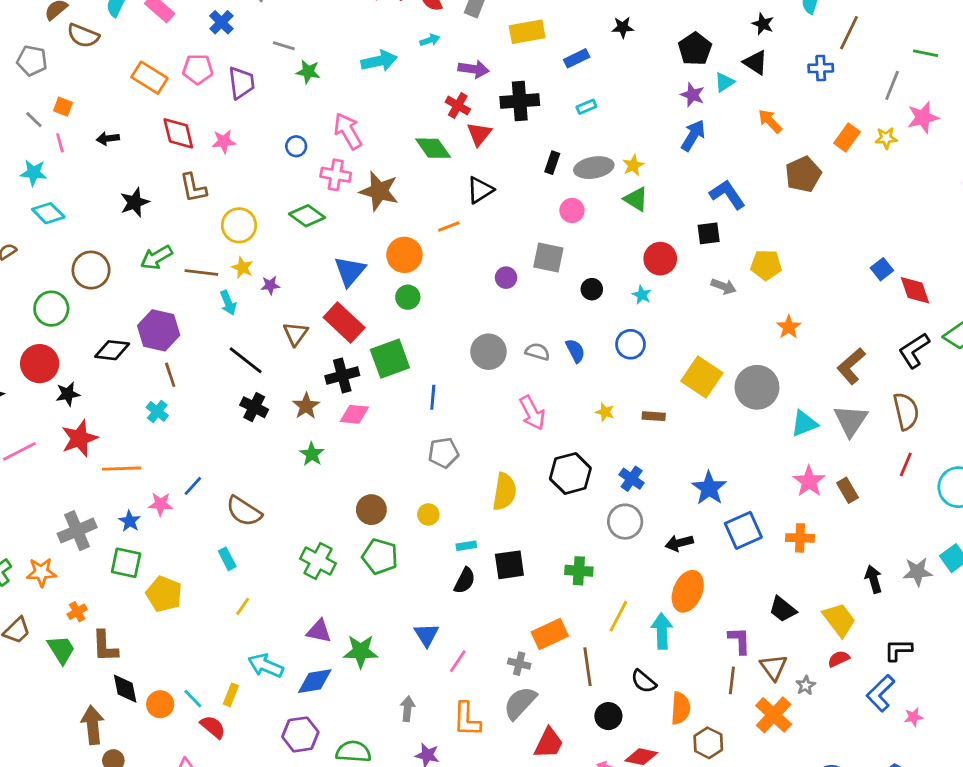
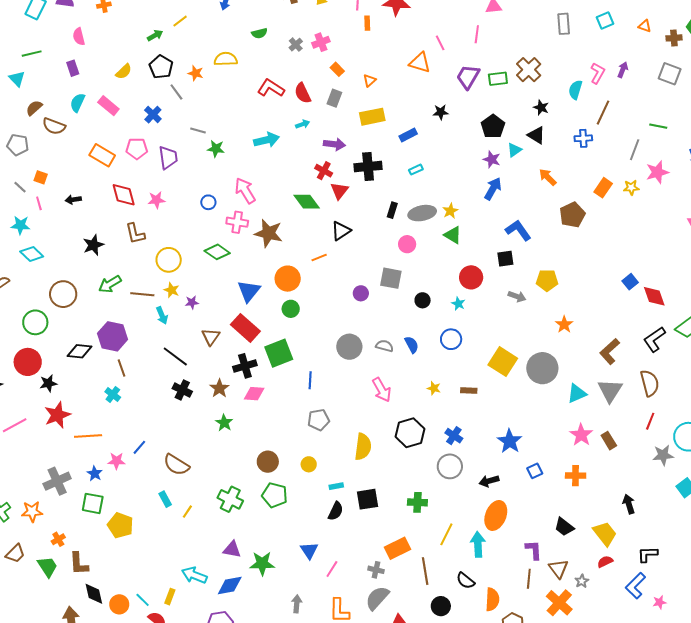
blue square: (743, 530) -> (535, 471), size x0.6
gray star: (918, 572) -> (663, 455), moved
yellow line: (243, 606) -> (187, 512), moved

